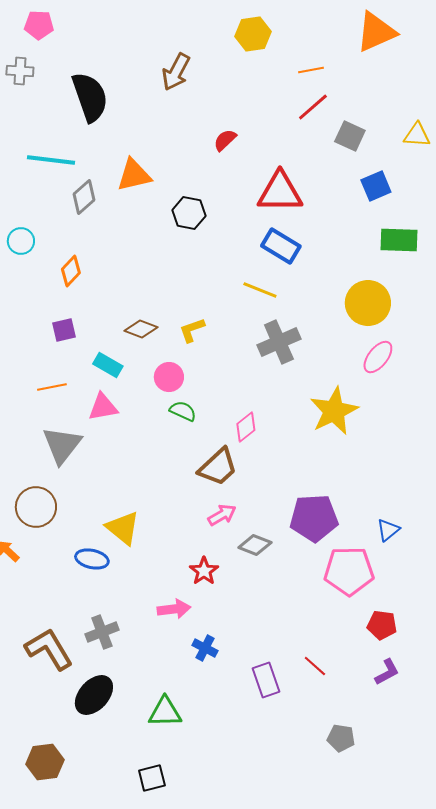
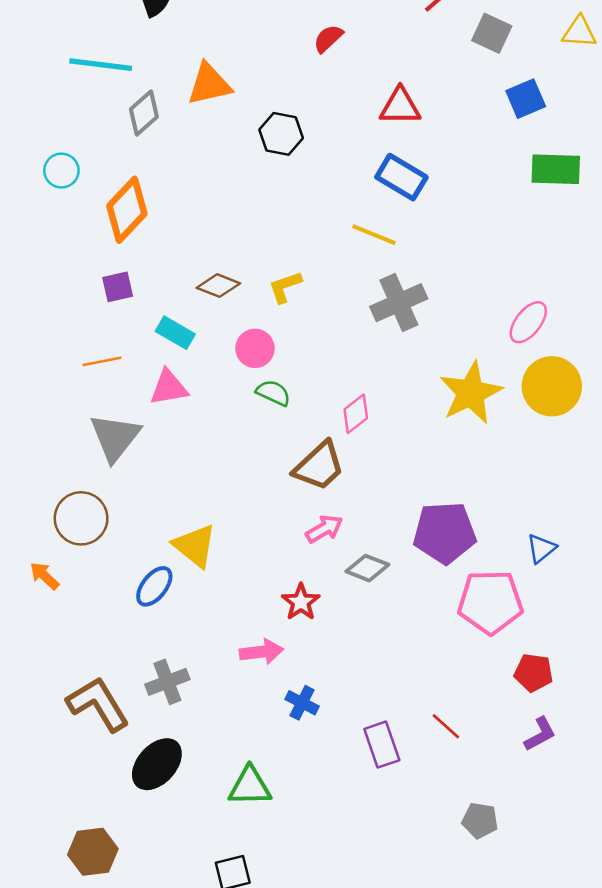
red triangle: (280, 192) -> (400, 106), size x0.7
orange diamond: (71, 271) -> (127, 210), size x1.6
yellow circle: (368, 303) -> (552, 386), moved
blue ellipse: (92, 559) -> (154, 586), turned -64

